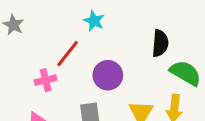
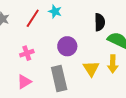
red line: (68, 54) -> (33, 18), moved

